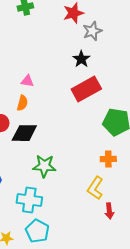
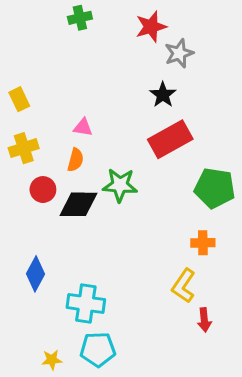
green star: (44, 166) -> (120, 185), moved
cyan pentagon: (37, 231) -> (98, 349), turned -30

